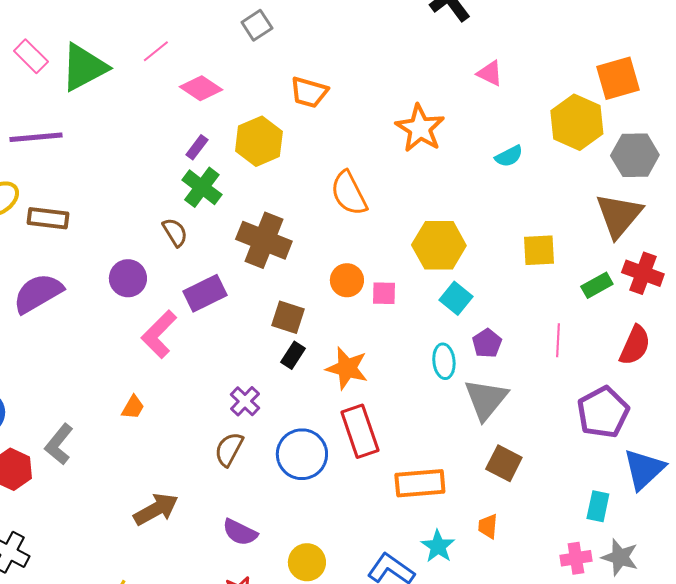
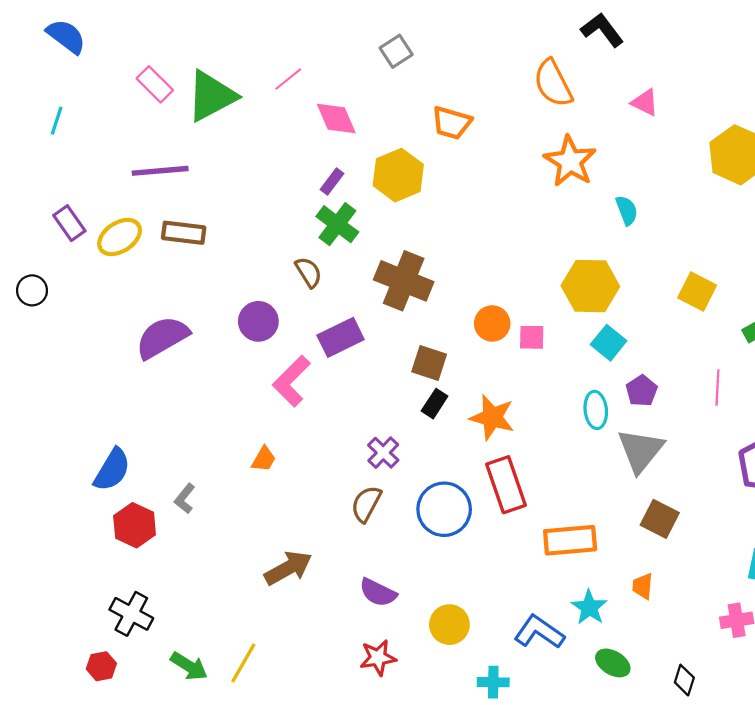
pink diamond: (201, 88) -> (336, 119), turned 33
cyan semicircle: (509, 156) -> (627, 210), moved, turned -84
orange semicircle: (349, 193) -> (553, 83), moved
brown rectangle: (48, 218) -> (184, 233), moved
yellow square: (539, 250) -> (697, 291), turned 30
gray L-shape: (59, 444) -> (185, 499), size x0.7

